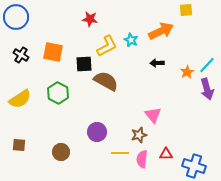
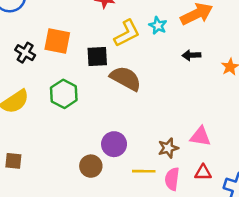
black cross: (21, 55) -> (25, 53), moved
pink triangle: (153, 115) -> (200, 136), moved, turned -42
brown circle: (61, 152) -> (91, 166), moved

